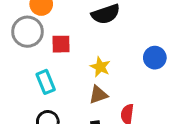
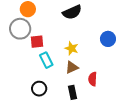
red square: (61, 44) -> (37, 42), moved
cyan rectangle: (46, 82) -> (46, 60), moved

